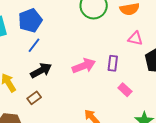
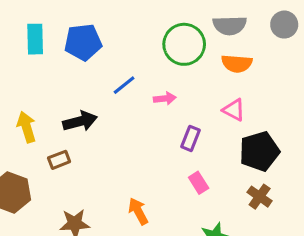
blue line: (34, 45) -> (124, 85), moved
pink arrow: (84, 66) -> (165, 99), moved, size x0.6

